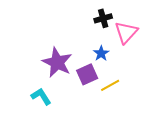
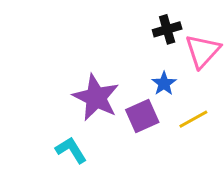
yellow line: (110, 85) -> (193, 119), moved

